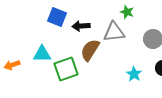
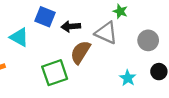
gray triangle: (114, 32) -> (106, 33), turned 30
cyan triangle: (42, 54) -> (19, 37), moved, turned 30

